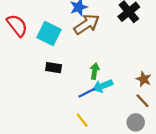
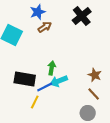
brown arrow: (87, 24) -> (45, 27), size x0.6
black rectangle: (54, 68) -> (25, 79), moved, size x1.5
yellow line: (82, 120) -> (35, 102), moved, turned 64

